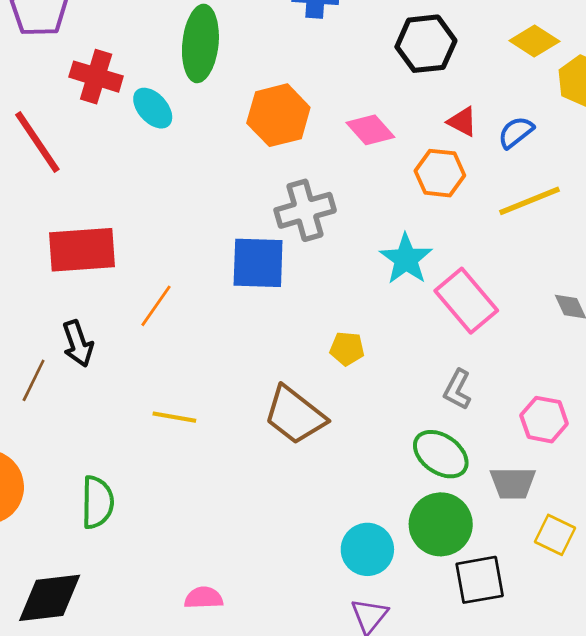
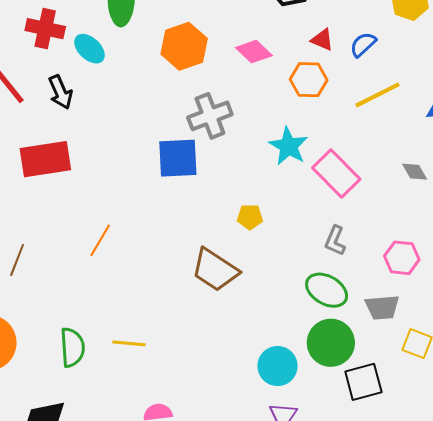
orange line: (156, 306) -> (100, 240), moved
black arrow: (78, 344) -> (60, 92), moved
yellow line: (174, 417) -> (129, 343), moved

